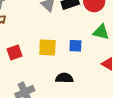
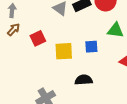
red square: (15, 52) -> (38, 38), moved

